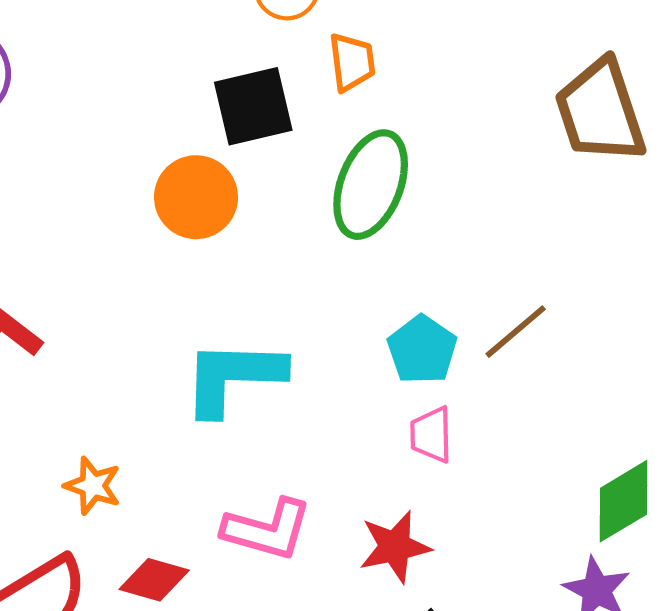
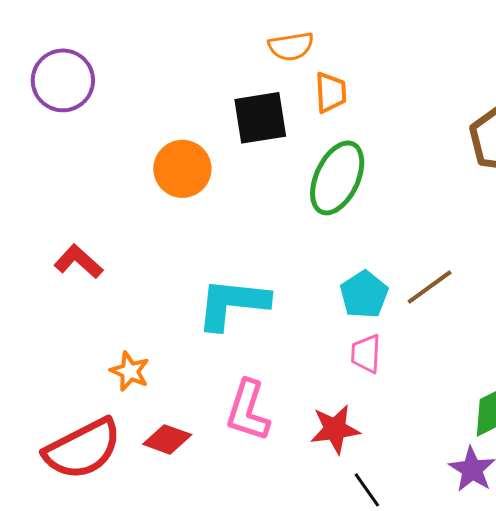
orange circle: (196, 197) -> (182, 169), moved
pink L-shape: (267, 529) -> (248, 411), turned 88

